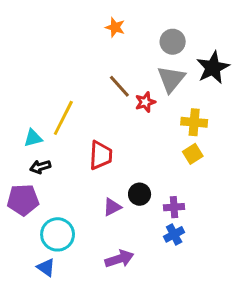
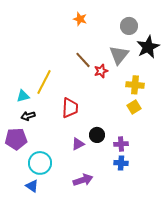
gray circle: (173, 42) -> (129, 26), moved
blue cross: (174, 234) -> (121, 163), turned 32

